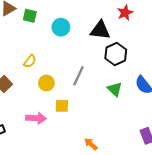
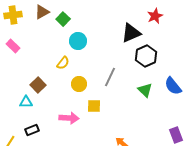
green square: (30, 16) -> (63, 19), turned 32
cyan circle: (61, 27) -> (78, 41), moved
black triangle: (100, 30) -> (131, 33), turned -30

